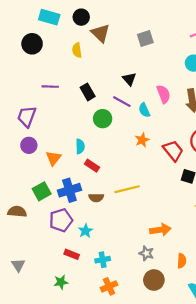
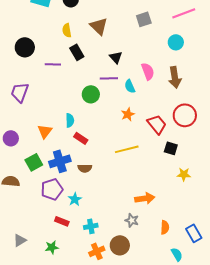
brown triangle: (100, 33) -> (99, 26), moved
gray square: (145, 38) -> (144, 19), moved
black circle: (32, 44) -> (25, 47), moved
purple line: (50, 87) -> (53, 64), moved
black rectangle: (88, 92) -> (77, 52), moved
purple line: (122, 102) -> (109, 78), turned -30
purple circle: (29, 145) -> (11, 138), moved
yellow line: (127, 189) -> (127, 149), moved
gray triangle: (18, 265) -> (20, 240), moved, turned 32
brown circle: (154, 280) -> (120, 245), moved

